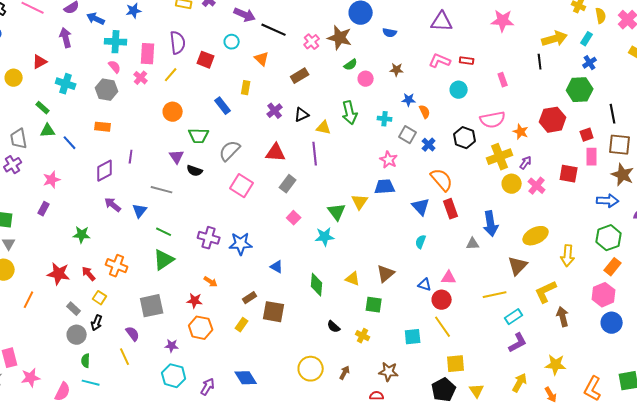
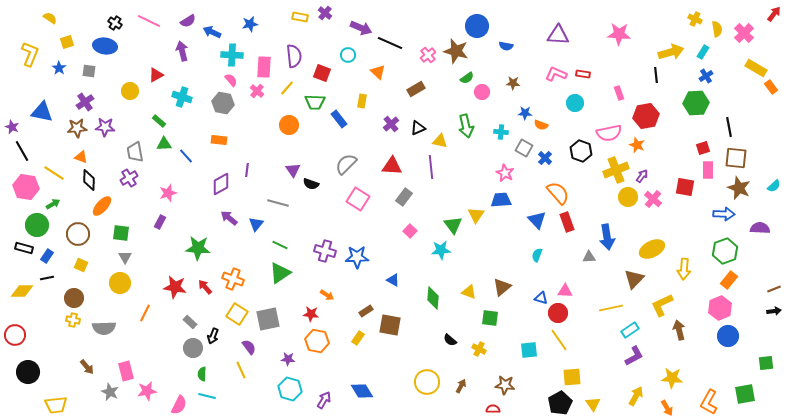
orange semicircle: (425, 112) -> (541, 125), turned 136
red hexagon: (553, 120) -> (646, 116), moved
green trapezoid: (199, 136) -> (315, 102), moved
green star: (82, 235) -> (198, 248), size x1.4
yellow square: (100, 298) -> (237, 314), moved, size x1.5

